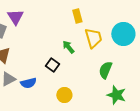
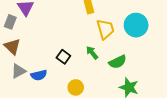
green arrow: (68, 47) -> (92, 53), moved
green semicircle: (105, 70) -> (118, 62), turned -138

